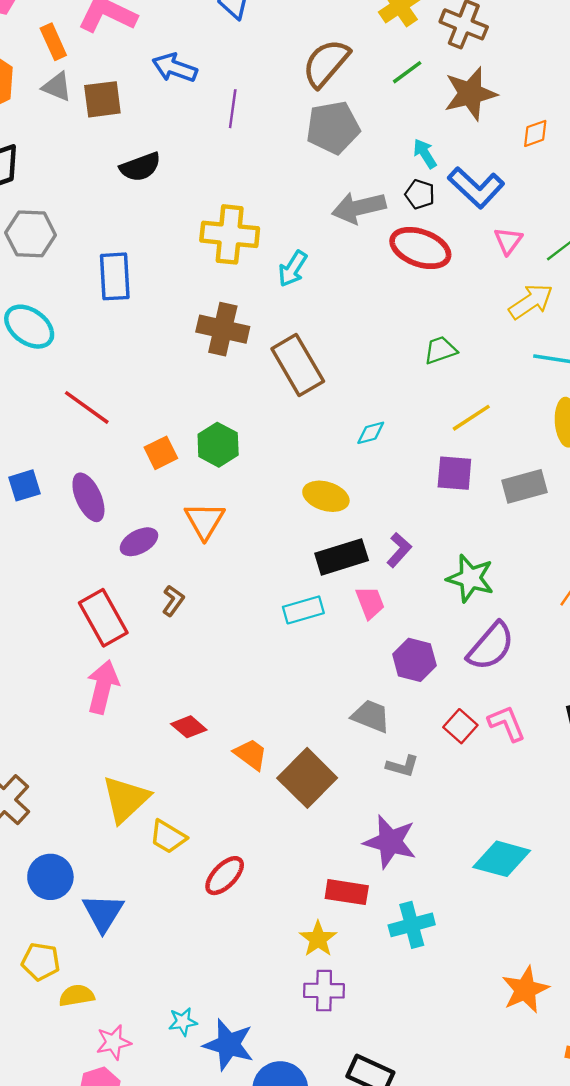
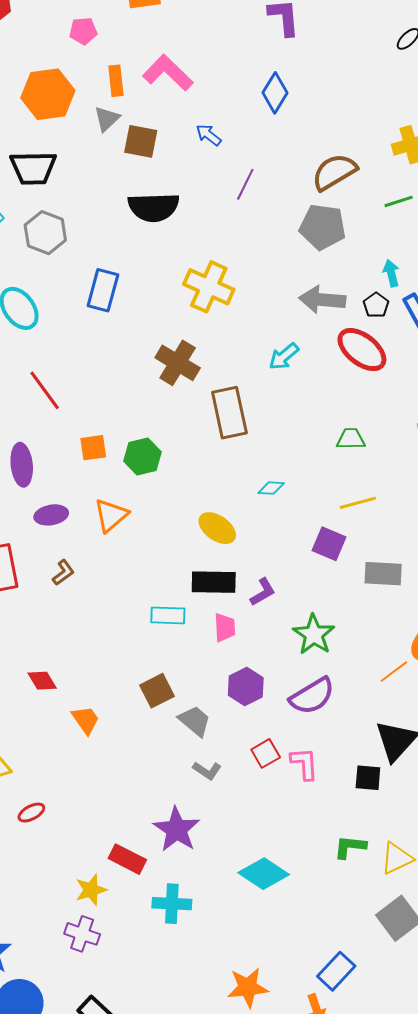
blue arrow: (175, 68) -> (209, 135), size x0.7
gray triangle: (57, 87) -> (107, 119), turned 36
black semicircle: (140, 167) -> (154, 207), size x1.4
cyan arrow: (293, 269) -> (284, 356), moved
brown square: (307, 778) -> (157, 691), moved, size x0.7
red ellipse: (225, 876) -> (31, 813), size x0.7

